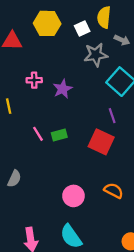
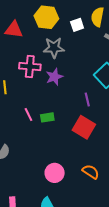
gray star: (96, 55) -> (54, 48), moved
pink cross: (34, 80) -> (30, 67), size x1.5
purple line: (112, 116) -> (87, 99), moved

